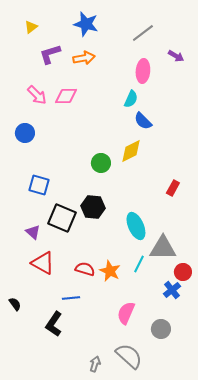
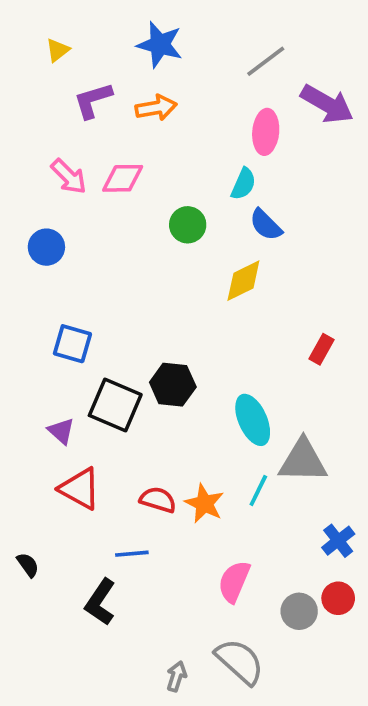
purple arrow: (176, 56) -> (327, 104), size x1.8
green circle: (101, 163) -> (188, 225), moved
red circle: (183, 272) -> (338, 598), moved
blue cross: (172, 290) -> (338, 541), moved

